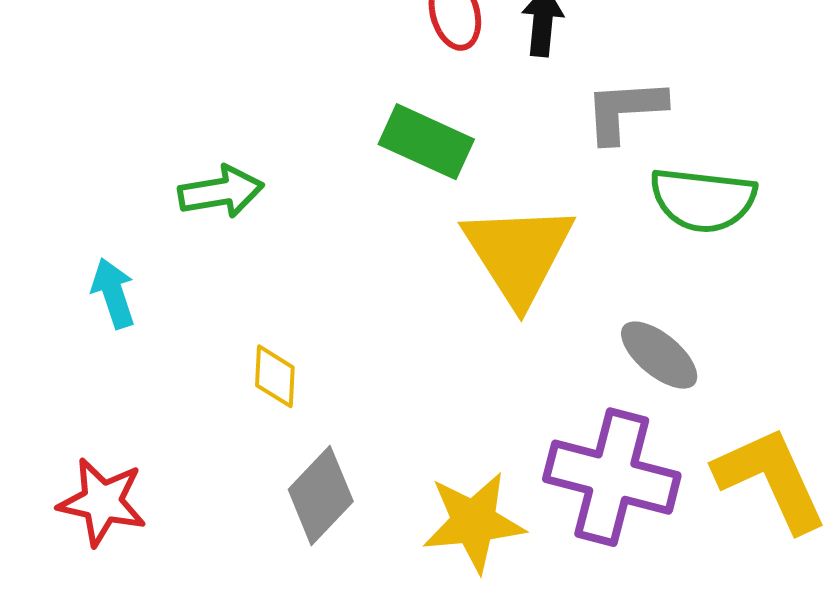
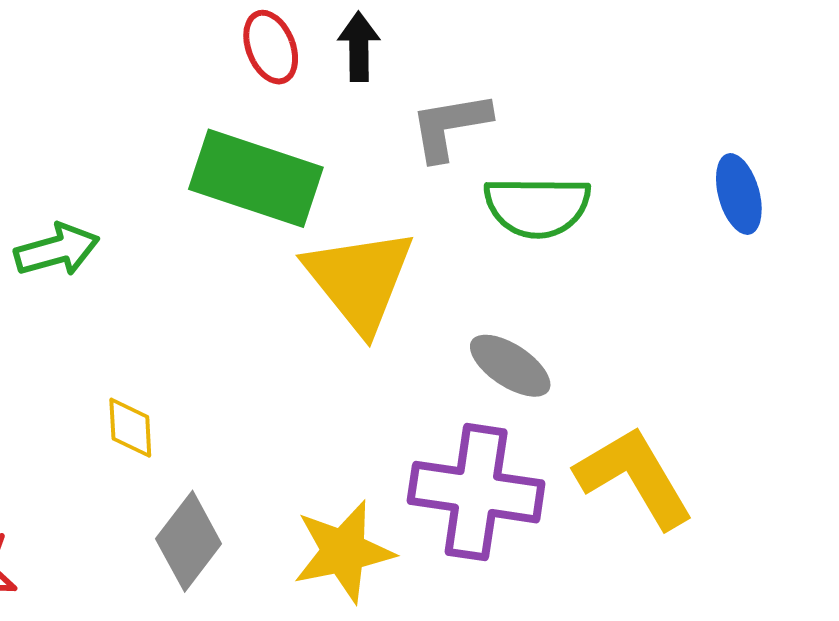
green rectangle: (426, 142) -> (256, 178), size x1.4

